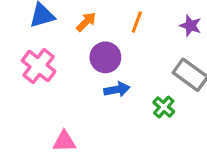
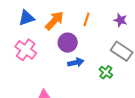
orange arrow: (86, 22) -> (54, 21), size x1.5

